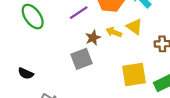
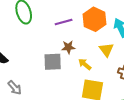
yellow arrow: (114, 32) -> (85, 64), moved

